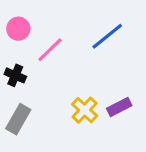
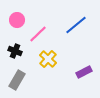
yellow cross: (85, 110) -> (48, 59), moved

